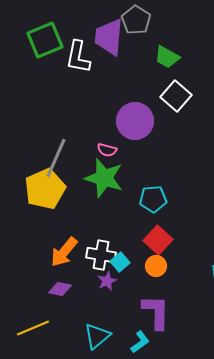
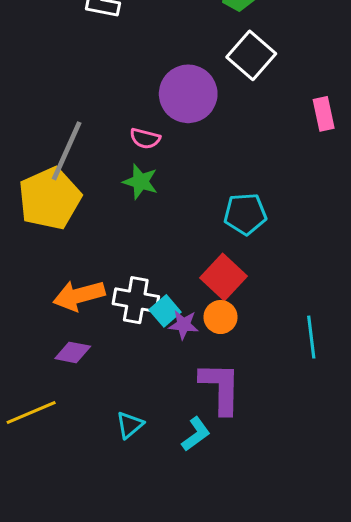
green star: (104, 178) -> (140, 182), size x0.6
cyan pentagon: (153, 199) -> (245, 214), moved
orange arrow: (64, 252) -> (79, 295), turned 36
purple star: (107, 281) -> (184, 325), moved, turned 30
cyan triangle: (97, 336) -> (130, 425), size x0.7

